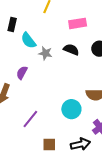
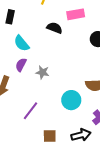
cyan semicircle: (28, 40) -> (22, 43), moved
black semicircle: (71, 50) -> (54, 28), moved
gray star: (45, 53) -> (42, 72), moved

